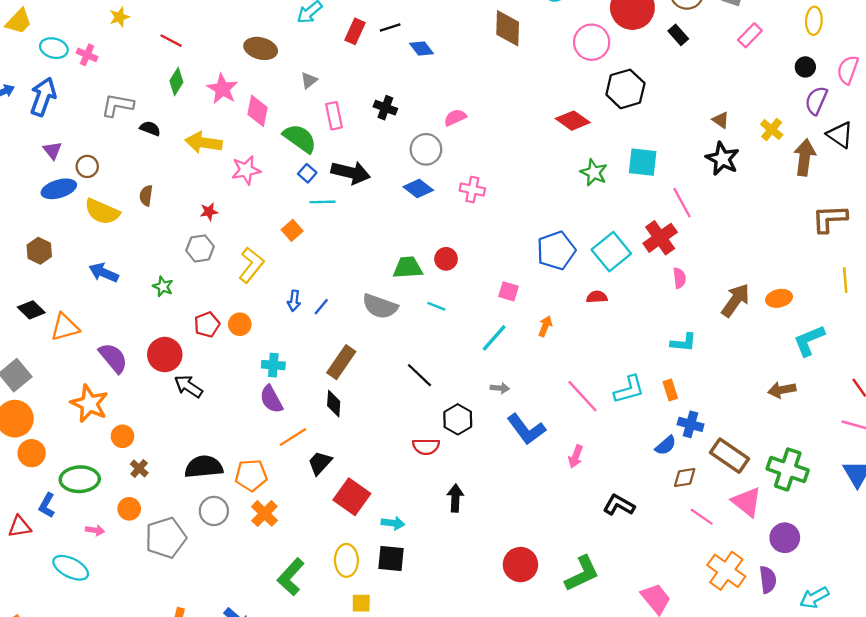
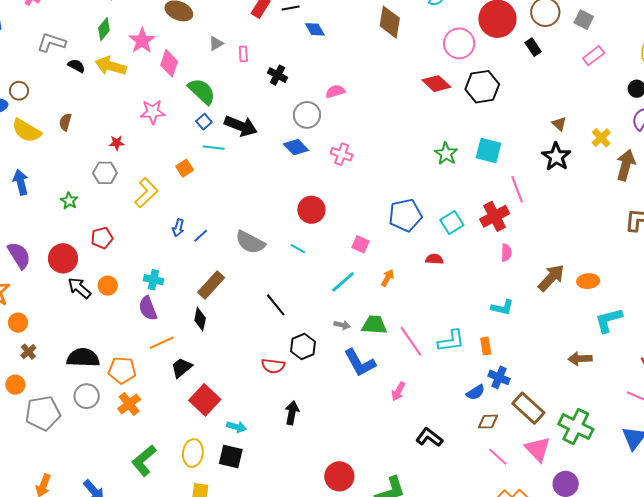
pink rectangle: (334, 116) -> (243, 54), moved, size x0.7
red diamond: (573, 121) -> (436, 84), moved
yellow arrow: (204, 143) -> (111, 66), moved
cyan square: (611, 252) -> (452, 223), size x0.7
red circle: (446, 259) -> (311, 210), size x1.4
green trapezoid: (408, 268) -> (374, 325), moved
blue arrow: (104, 273) -> (21, 182), turned 45
orange circle: (240, 324) -> (108, 286), moved

